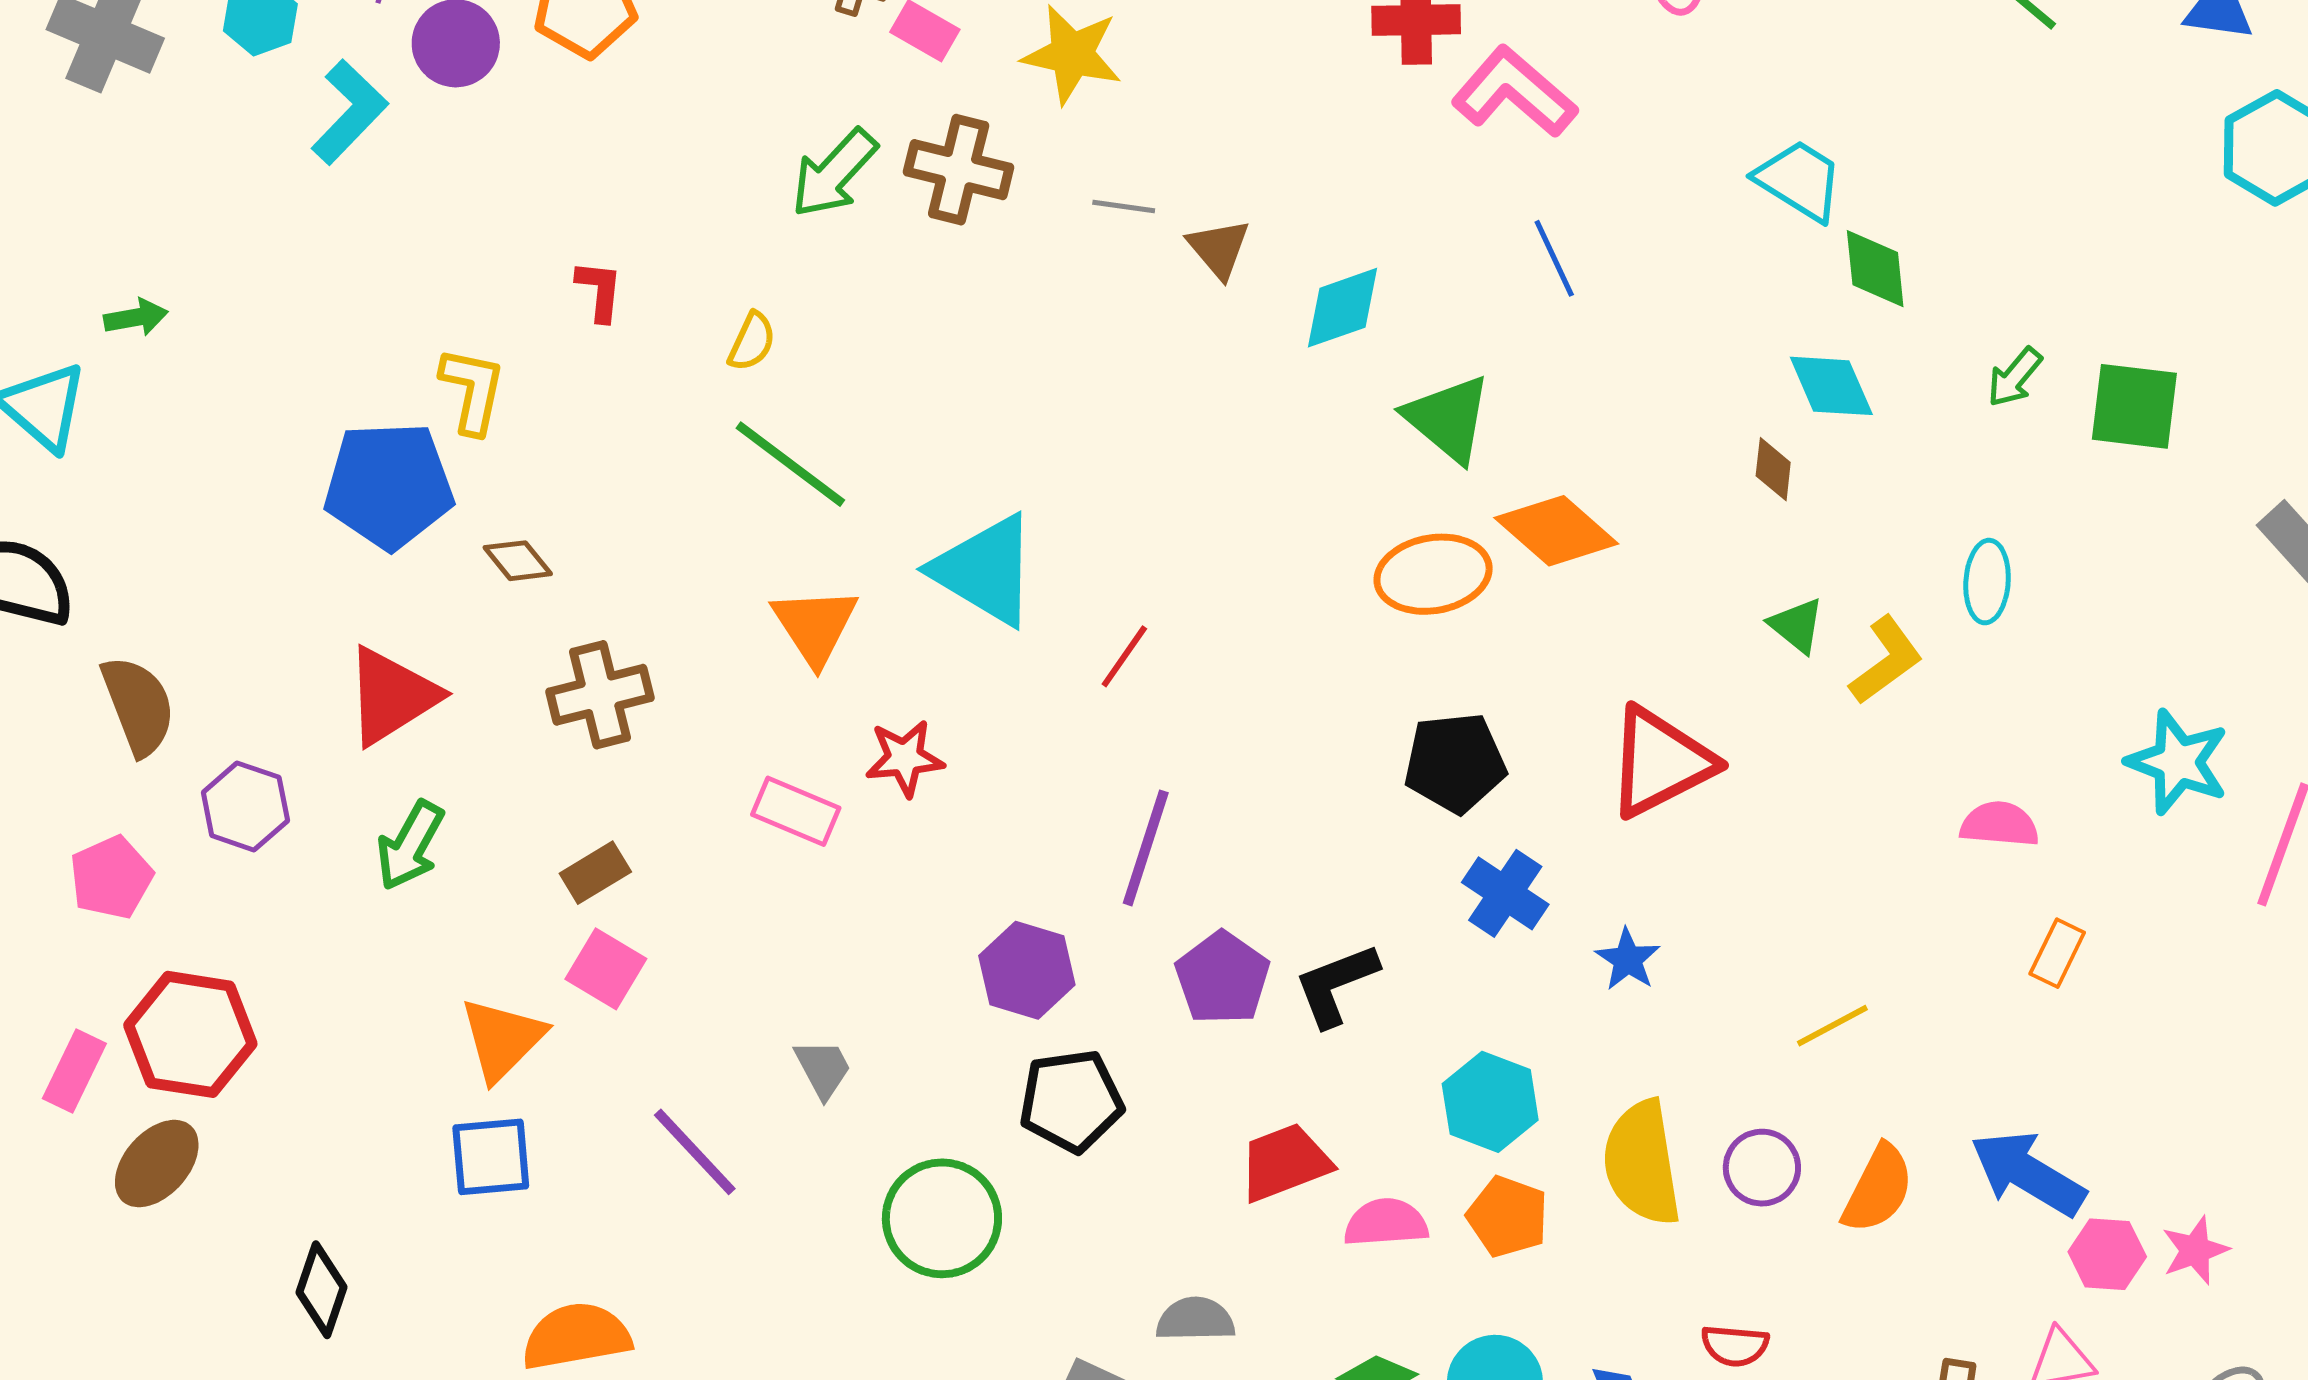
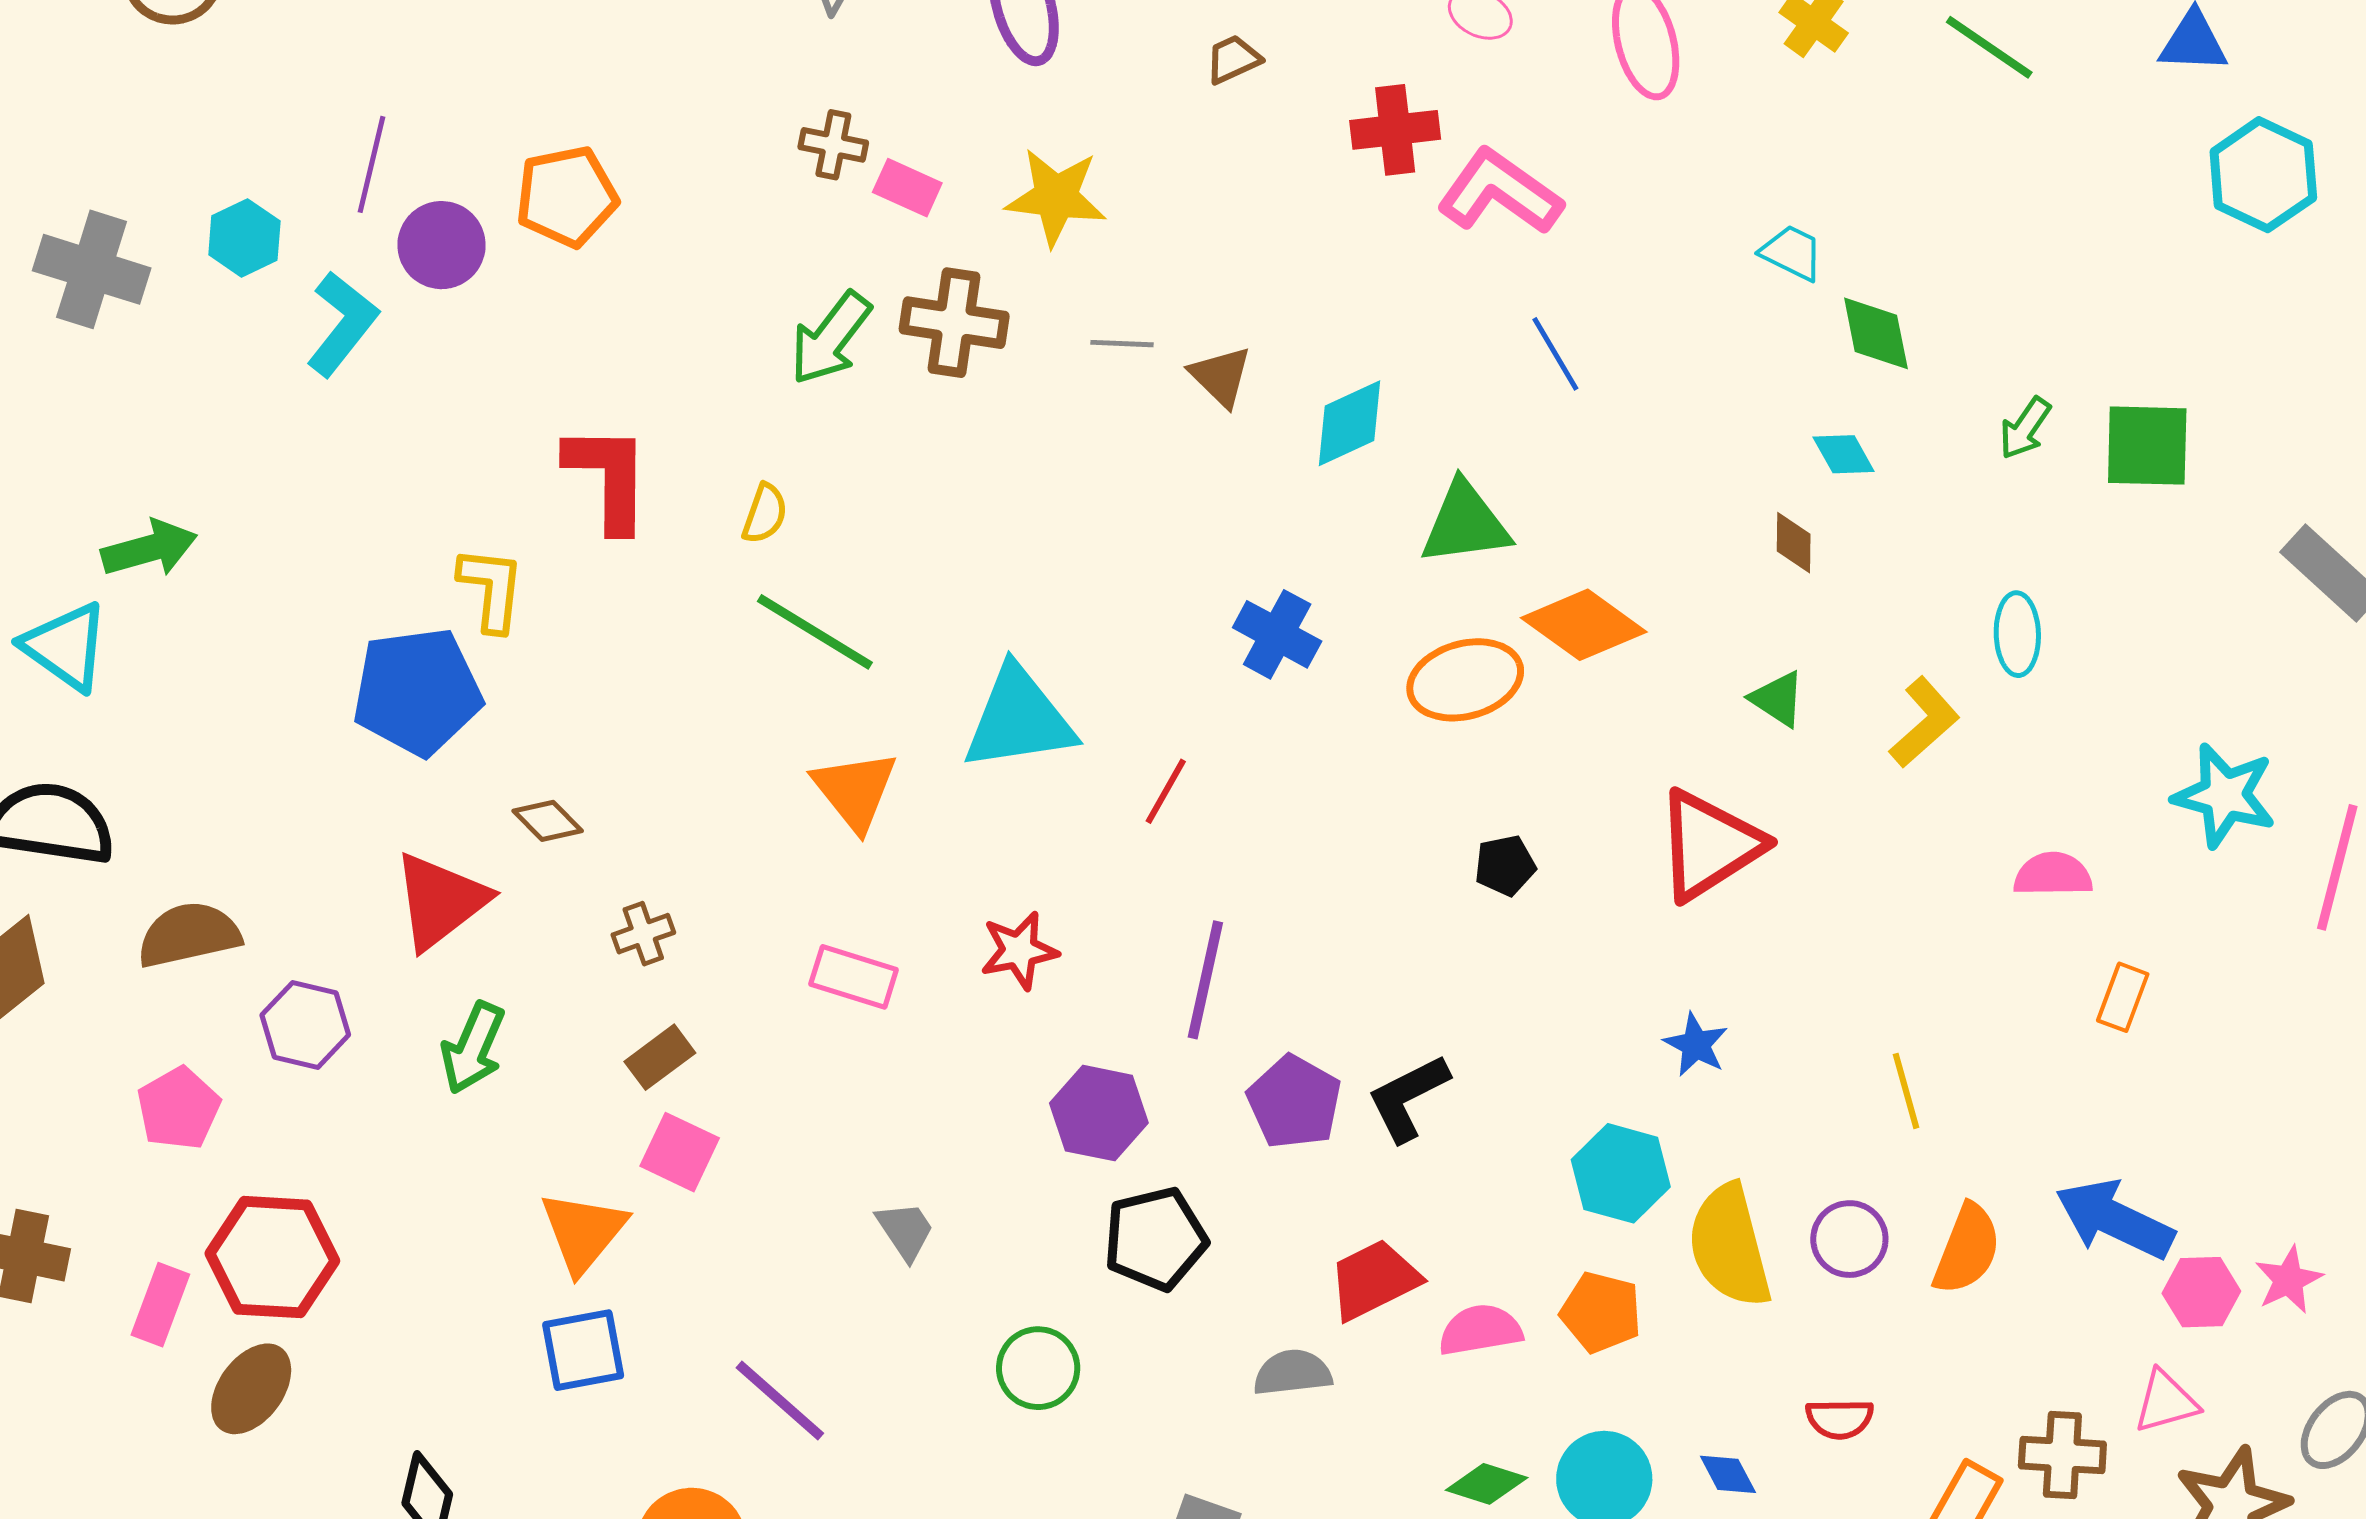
cyan trapezoid: (1799, 180) -> (1792, 253), size x0.7
red L-shape: (599, 291) -> (608, 478), size x1.8
green arrow: (136, 317) -> (149, 549), size x1.5
cyan diamond: (1831, 386) -> (1844, 454), size x0.7
green triangle: (1448, 418) -> (1465, 523), turned -42
brown diamond: (518, 561) -> (548, 821), moved
cyan triangle: (985, 570) -> (1019, 719), turned -34
green triangle: (1797, 625) -> (1778, 699), moved
brown cross: (600, 695) -> (643, 934), moved, size x0.6
brown semicircle: (138, 706) -> (189, 935), turned -76
red star: (905, 758) -> (1019, 950), moved
black pentagon: (1455, 763) -> (1505, 865), size x0.6
blue cross: (1505, 893) -> (1277, 634), moved
yellow line: (1832, 1026) -> (1906, 1091), turned -72
cyan hexagon: (1490, 1102) -> (1621, 1173), moved
purple line: (695, 1152) -> (780, 1400), moved
green circle: (942, 1218) -> (1038, 1368), size x0.7
gray semicircle: (1195, 1319) -> (1292, 1373), moved

